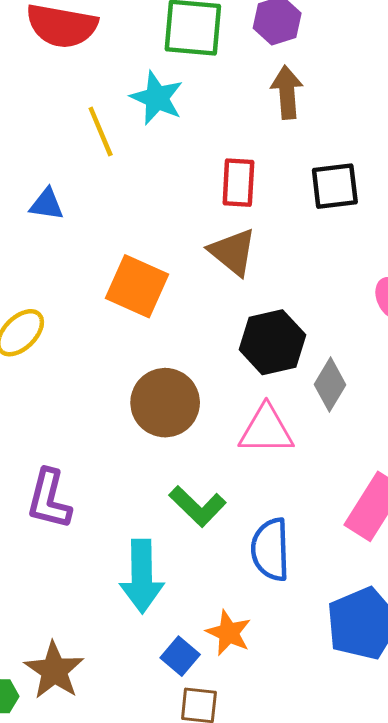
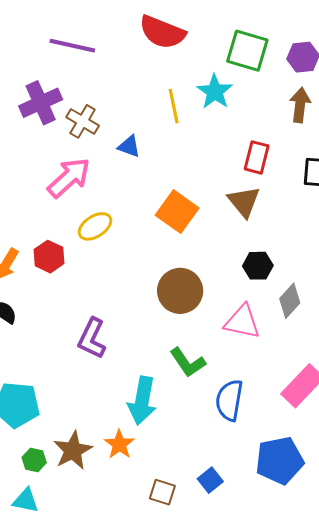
black hexagon: (272, 342) -> (258, 266), size x0.7
orange star: (229, 633) -> (119, 444), moved
blue square: (180, 656) -> (210, 480), moved

